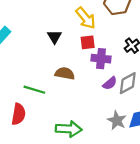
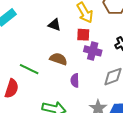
black triangle: (54, 37) -> (54, 25), turned -48
purple semicircle: (110, 83) -> (75, 80), moved, turned 120

